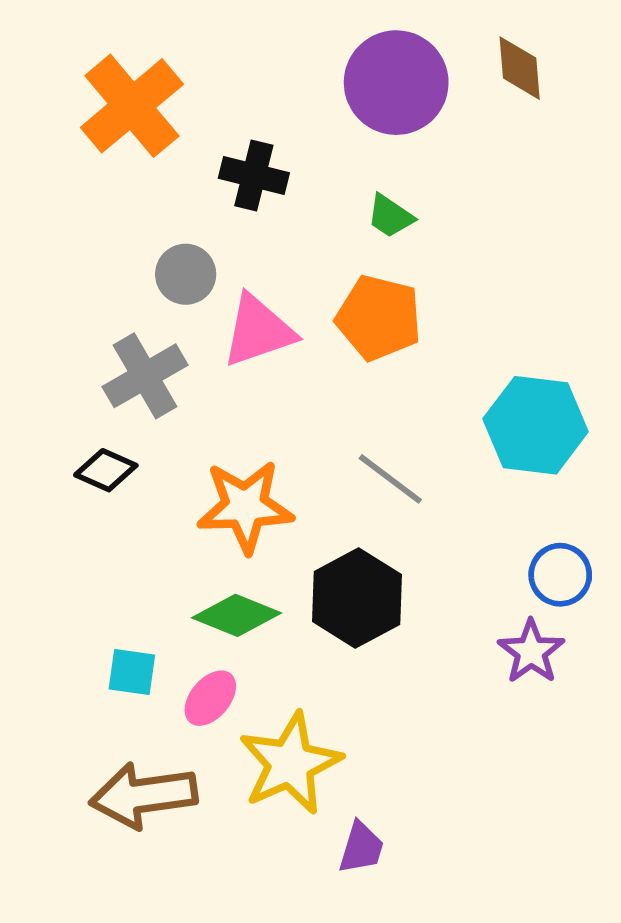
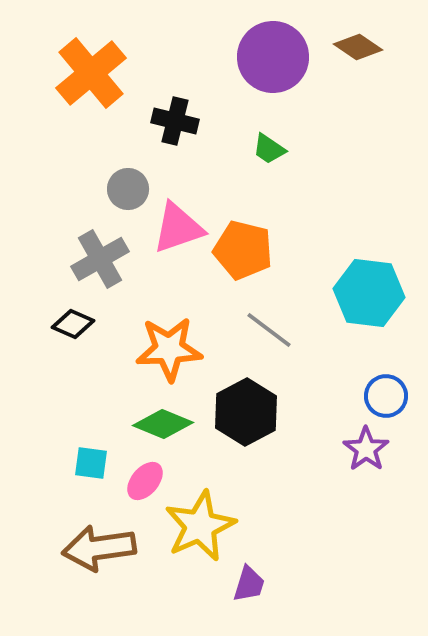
brown diamond: (520, 68) -> (358, 47), turned -51
orange pentagon: (379, 318) -> (243, 250), moved

